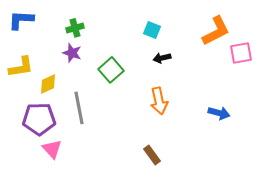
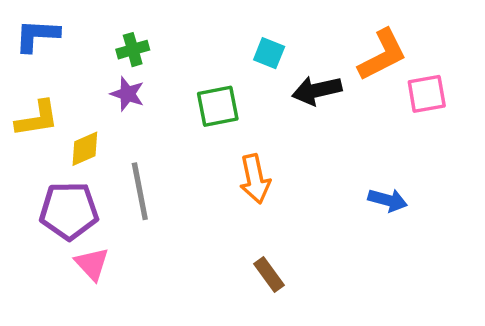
black arrow: (162, 58) -> (317, 90), moved, size x1.5
green square: (111, 70) -> (218, 106), moved, turned 30
orange arrow: (159, 101) -> (255, 179), moved

